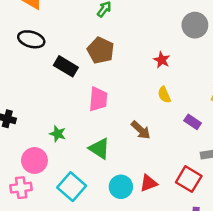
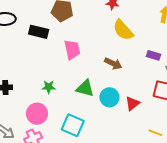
yellow semicircle: (164, 95) -> (123, 30), size x1.6
purple rectangle: (193, 122) -> (154, 55), moved
cyan circle: (121, 187) -> (109, 97), moved

